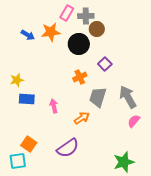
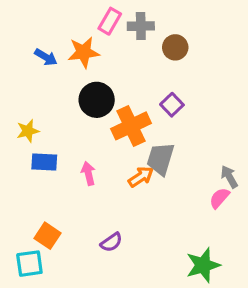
brown circle: (97, 29) -> (175, 47), moved
black circle: (79, 44) -> (97, 100), moved
orange cross: (80, 77) -> (131, 126), size x1.6
gray arrow: (128, 97) -> (229, 177), moved, size x0.6
orange arrow: (82, 118) -> (141, 177), moved
purple semicircle: (68, 148) -> (111, 242), size x0.6

